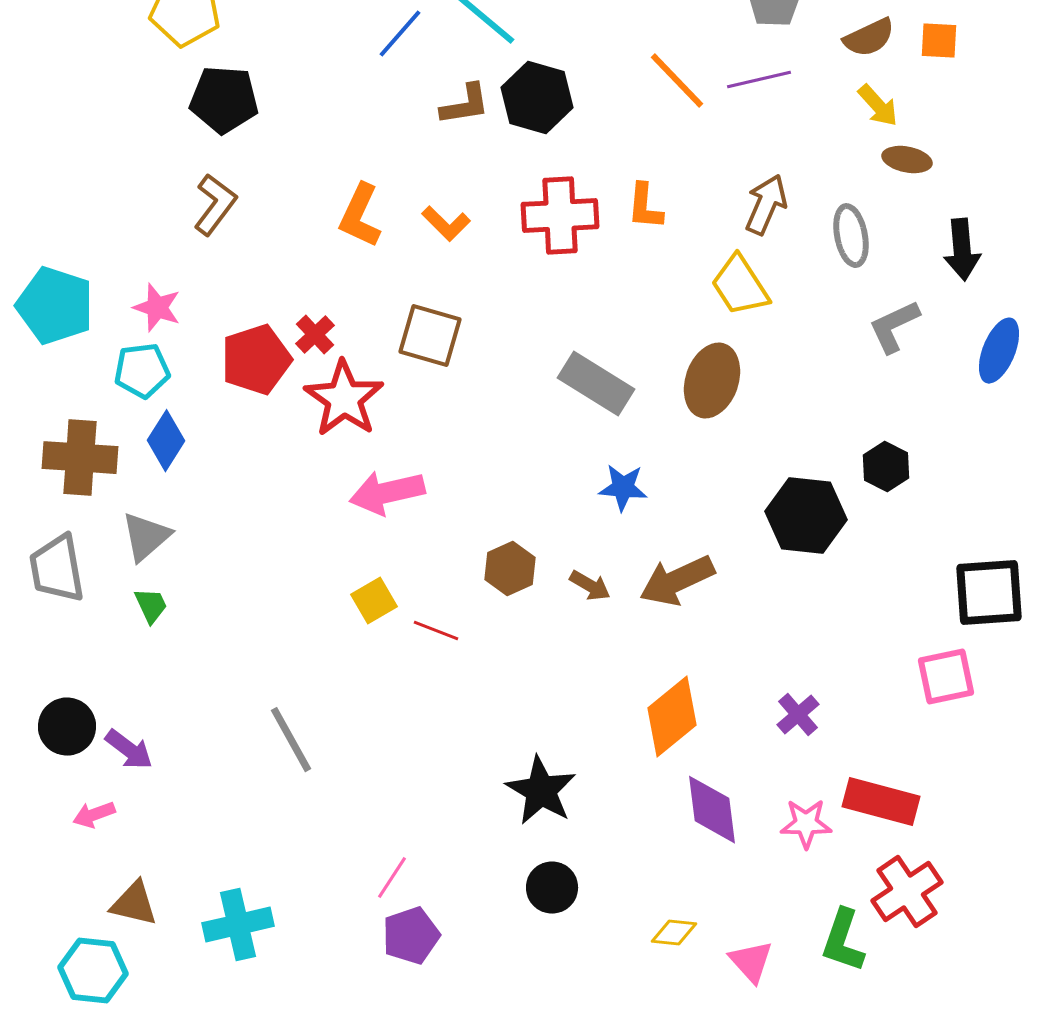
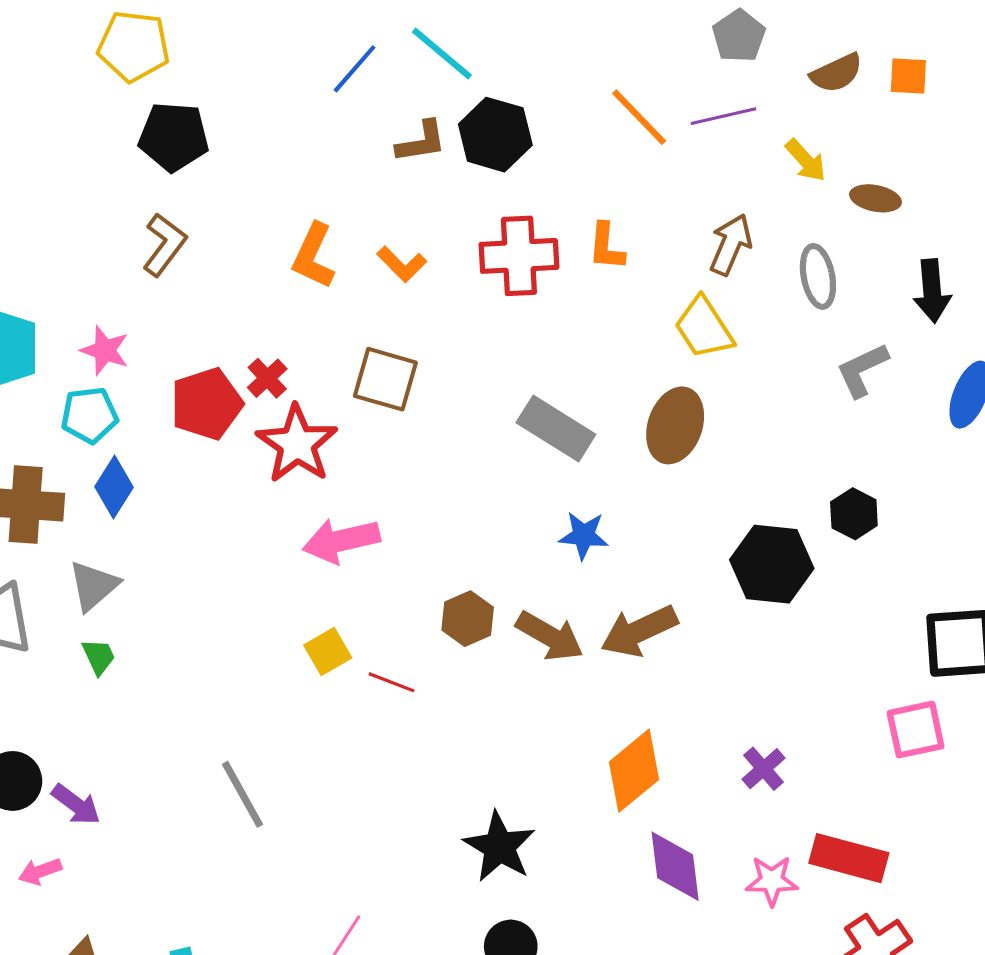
yellow arrow: (878, 106) -> (806, 160), moved
brown arrow: (590, 586) -> (550, 636), size x1.6

